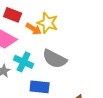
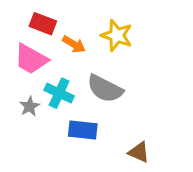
yellow star: (48, 23) -> (117, 35), moved

